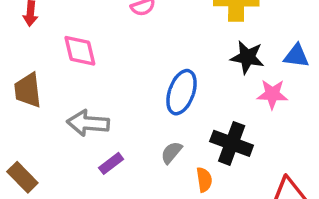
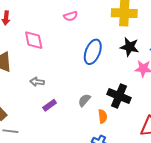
blue ellipse: (182, 92) -> (93, 52), moved
gray arrow: (88, 123) -> (37, 82), size x0.6

